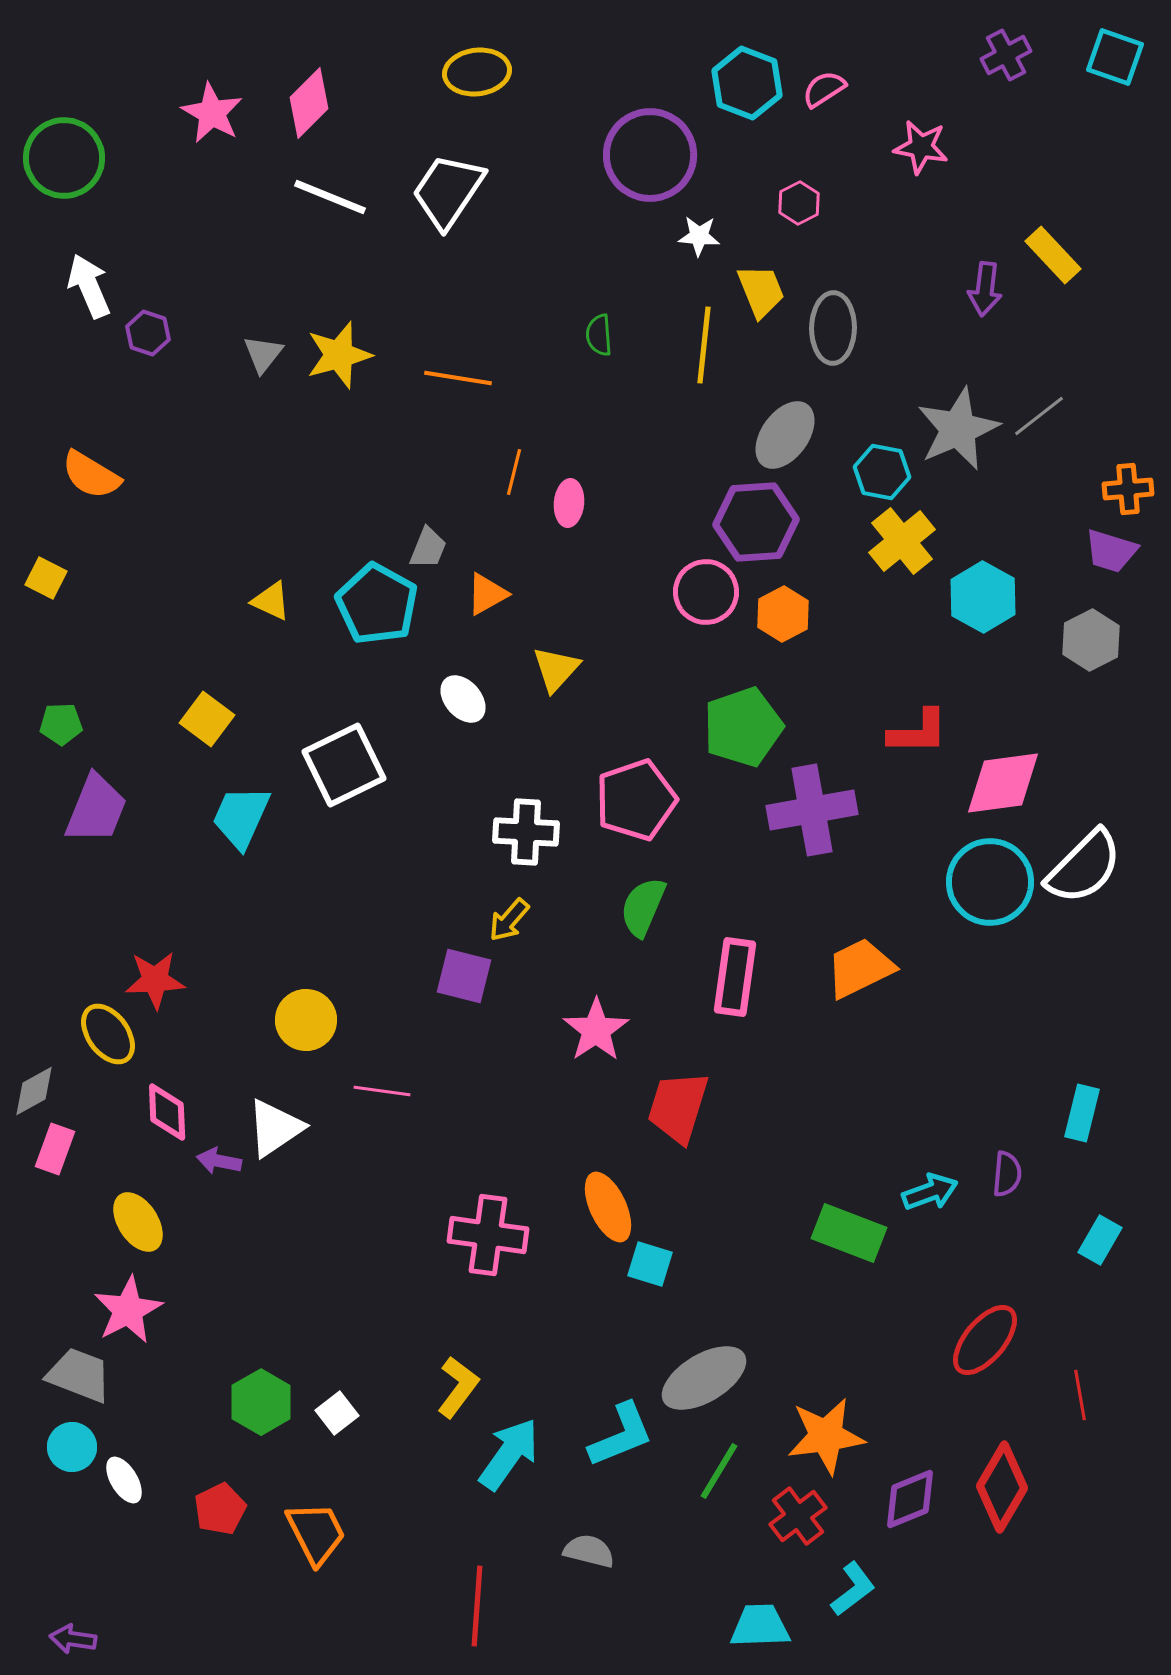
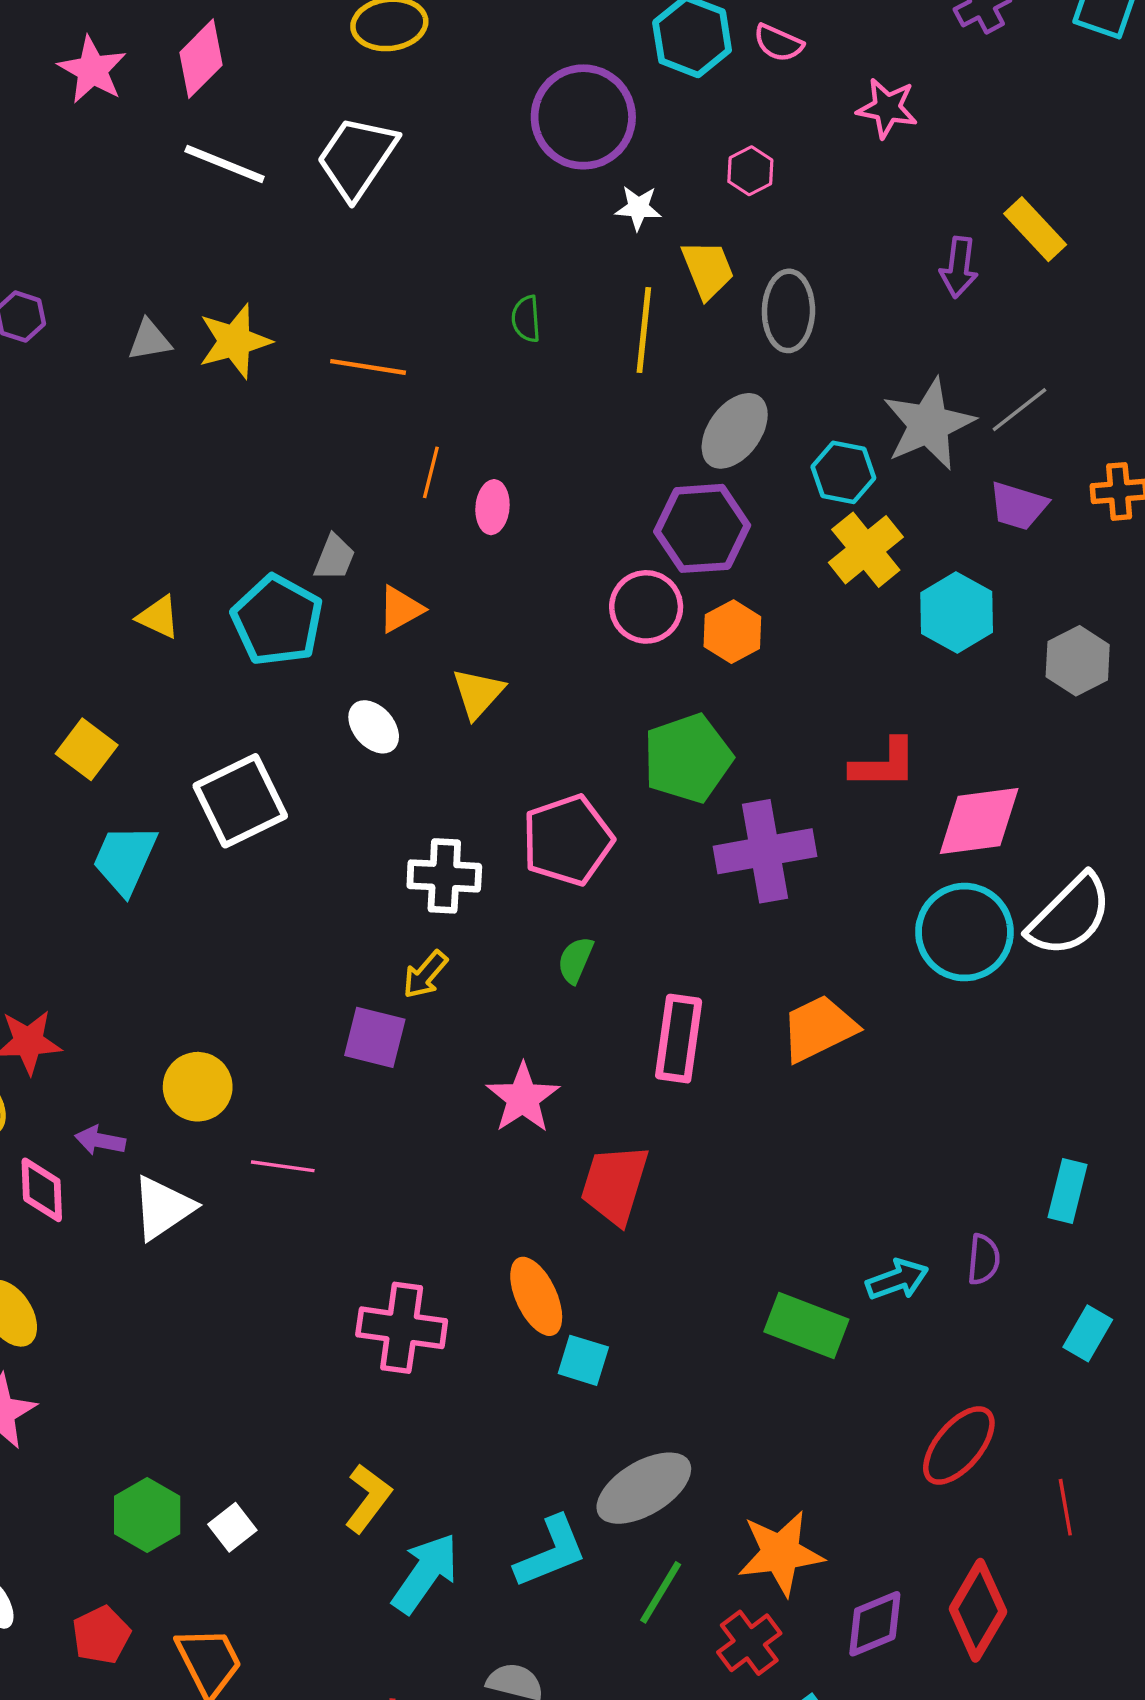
pink semicircle: (824, 89) -> (778, 43), turned -123
gray triangle: (263, 354) -> (149, 340), turned 42
purple trapezoid: (1111, 551) -> (1018, 506), moved
green semicircle: (643, 907) -> (575, 960), size x0.7
purple arrow: (219, 1161) -> (100, 1141), moved

